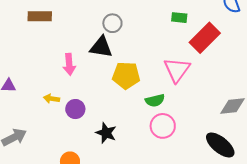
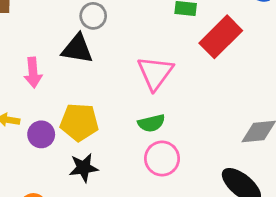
pink triangle: (177, 70) -> (155, 73), moved
yellow pentagon: (126, 75) -> (79, 122), moved
black star: (106, 133) -> (84, 168), turned -30

